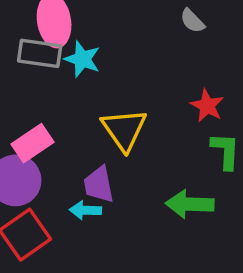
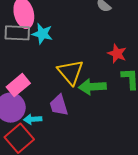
green arrow: (190, 204) -> (92, 87), moved
cyan arrow: (85, 210) -> (33, 119), moved

